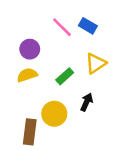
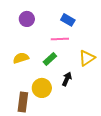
pink line: (62, 27) -> (60, 39), moved, turned -48
purple circle: (30, 49) -> (27, 19), moved
yellow triangle: (96, 63) -> (87, 58), moved

